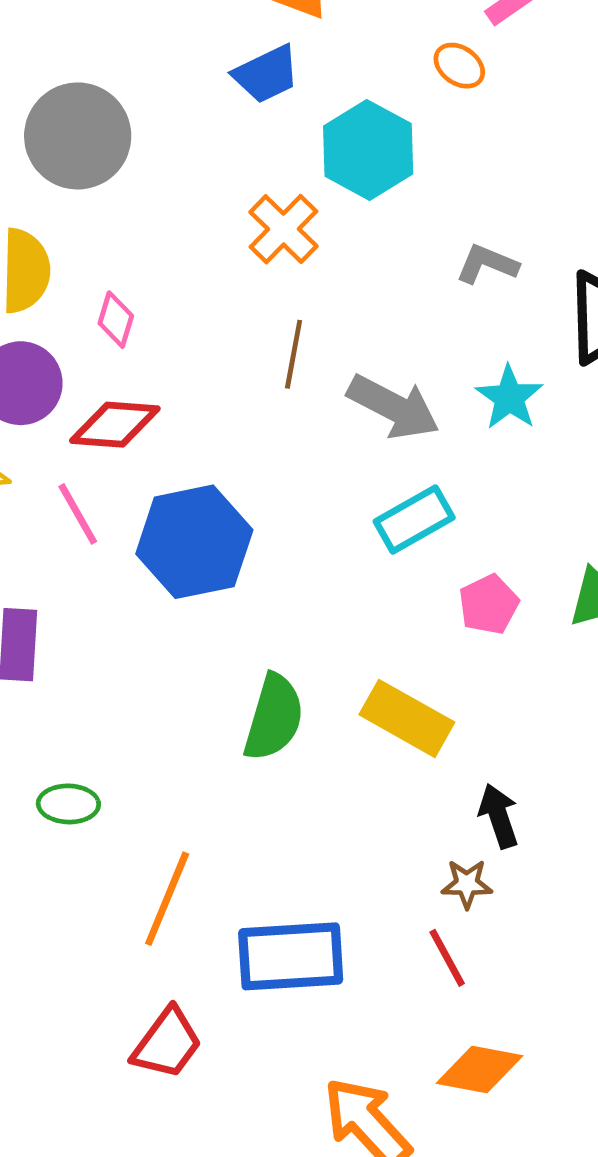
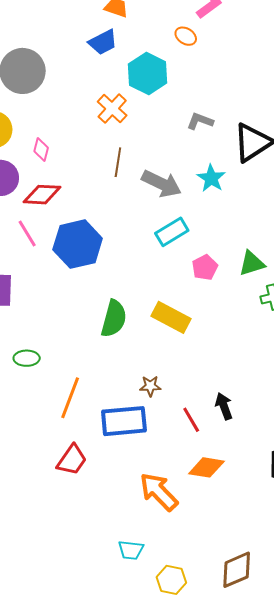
black arrow: (499, 816) -> (224, 406), moved
brown star: (467, 884) -> (150, 386), moved

